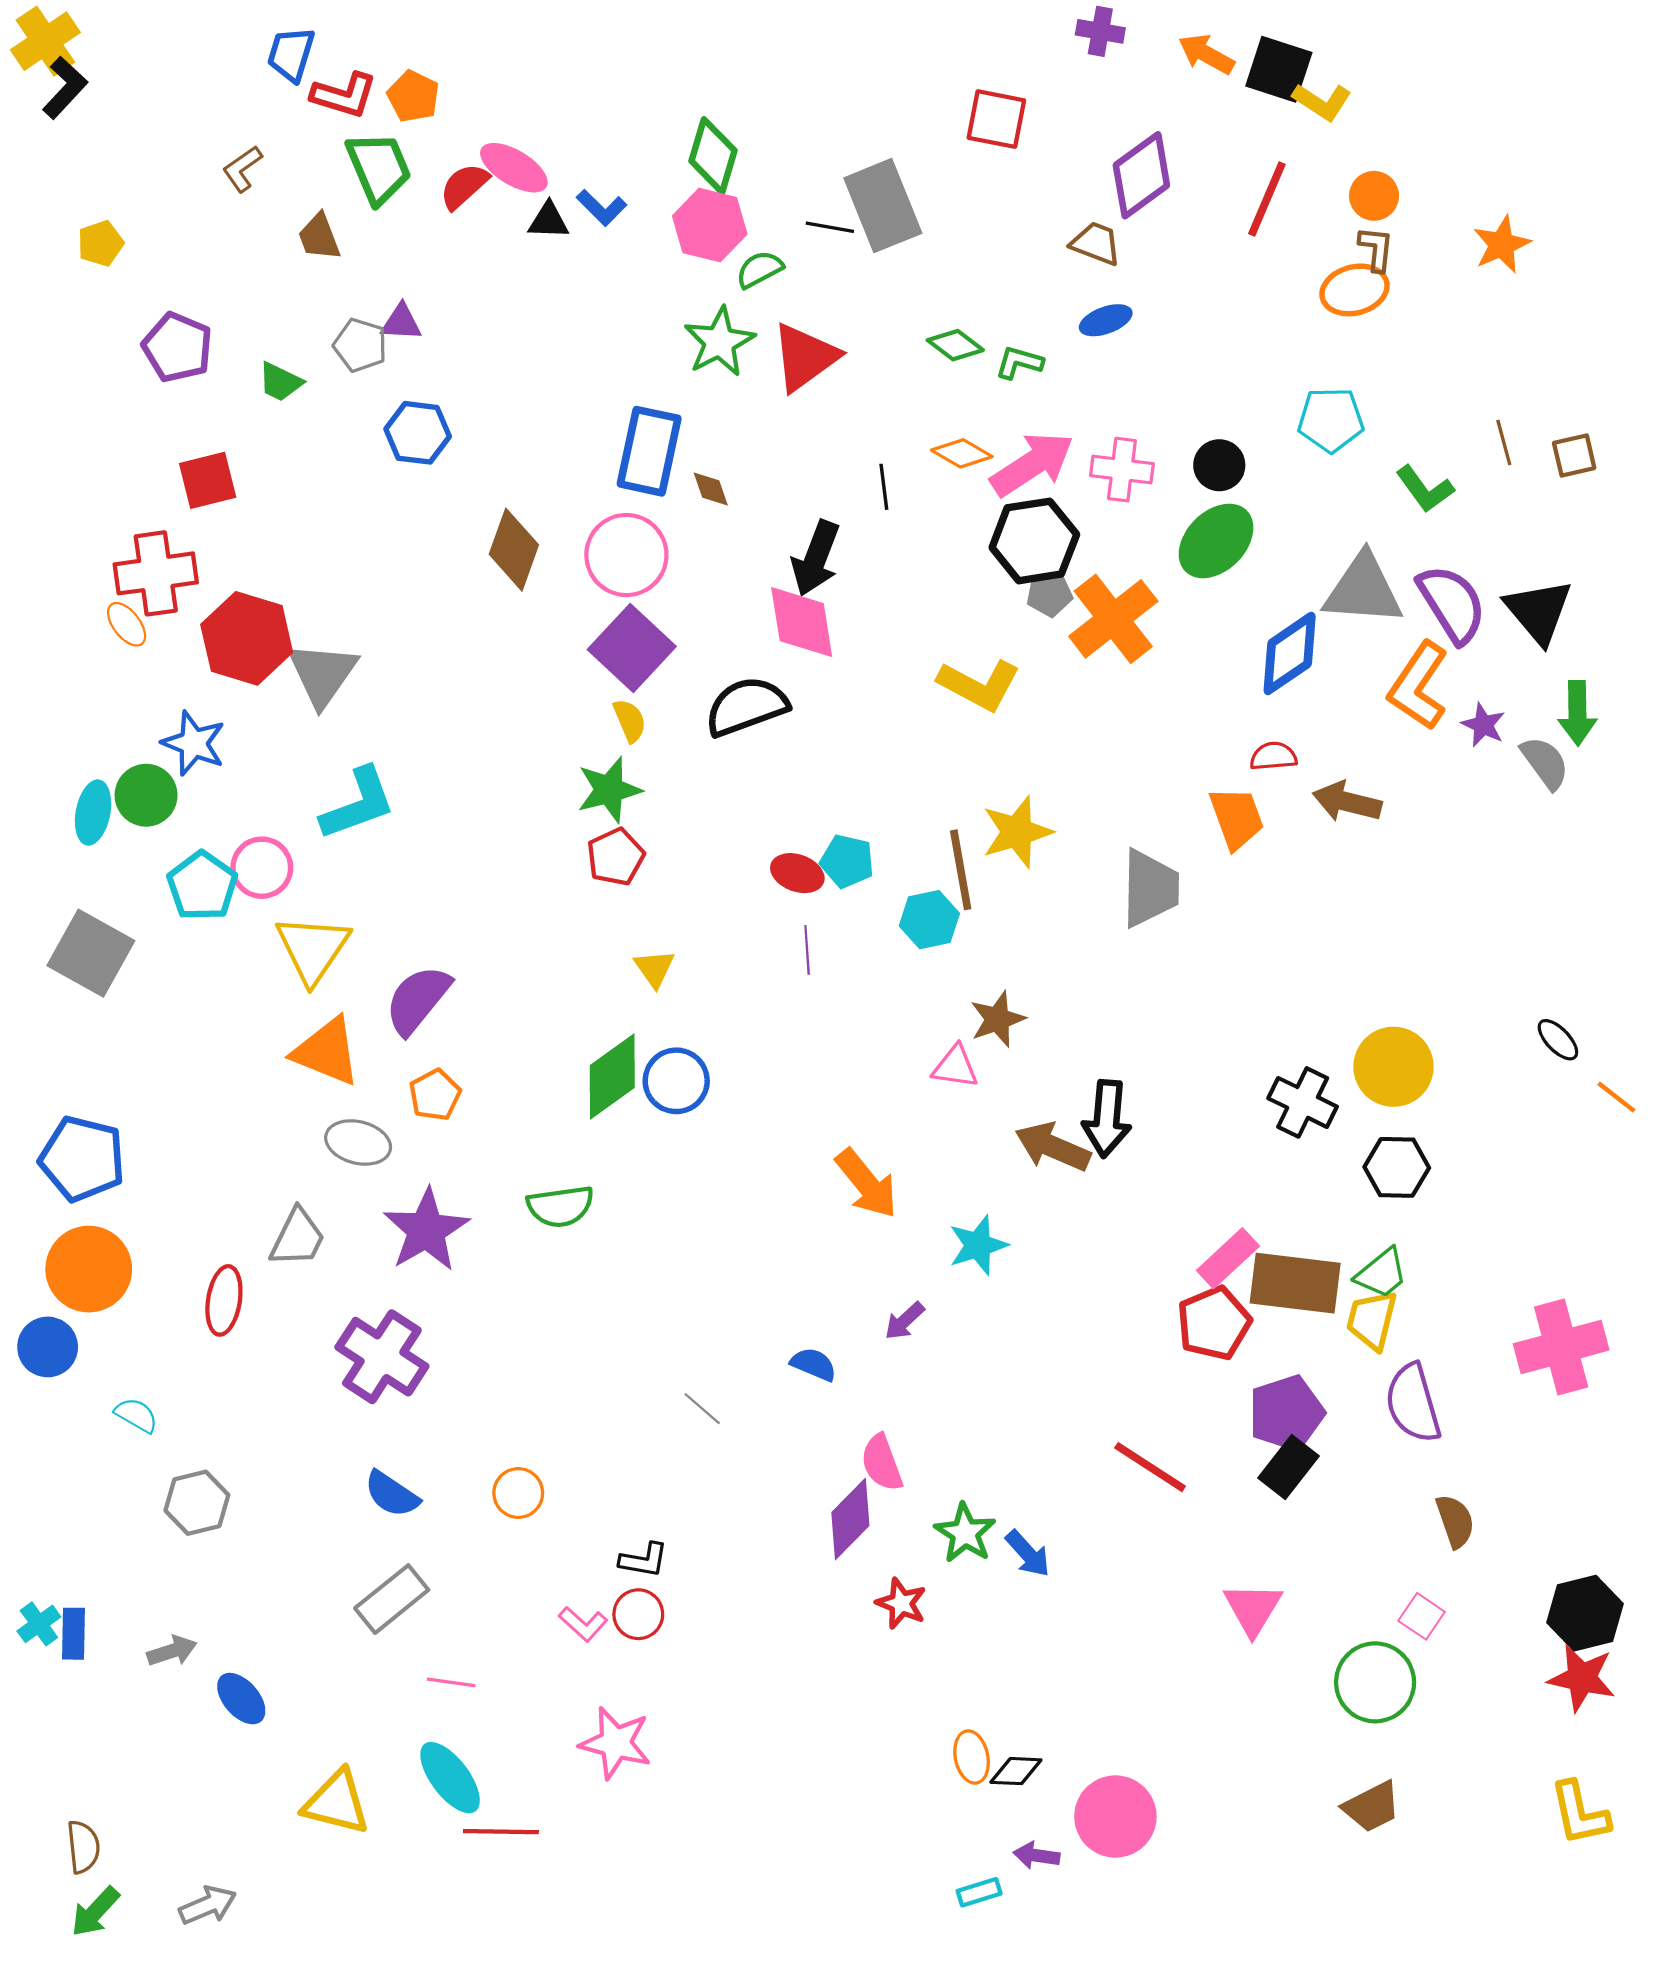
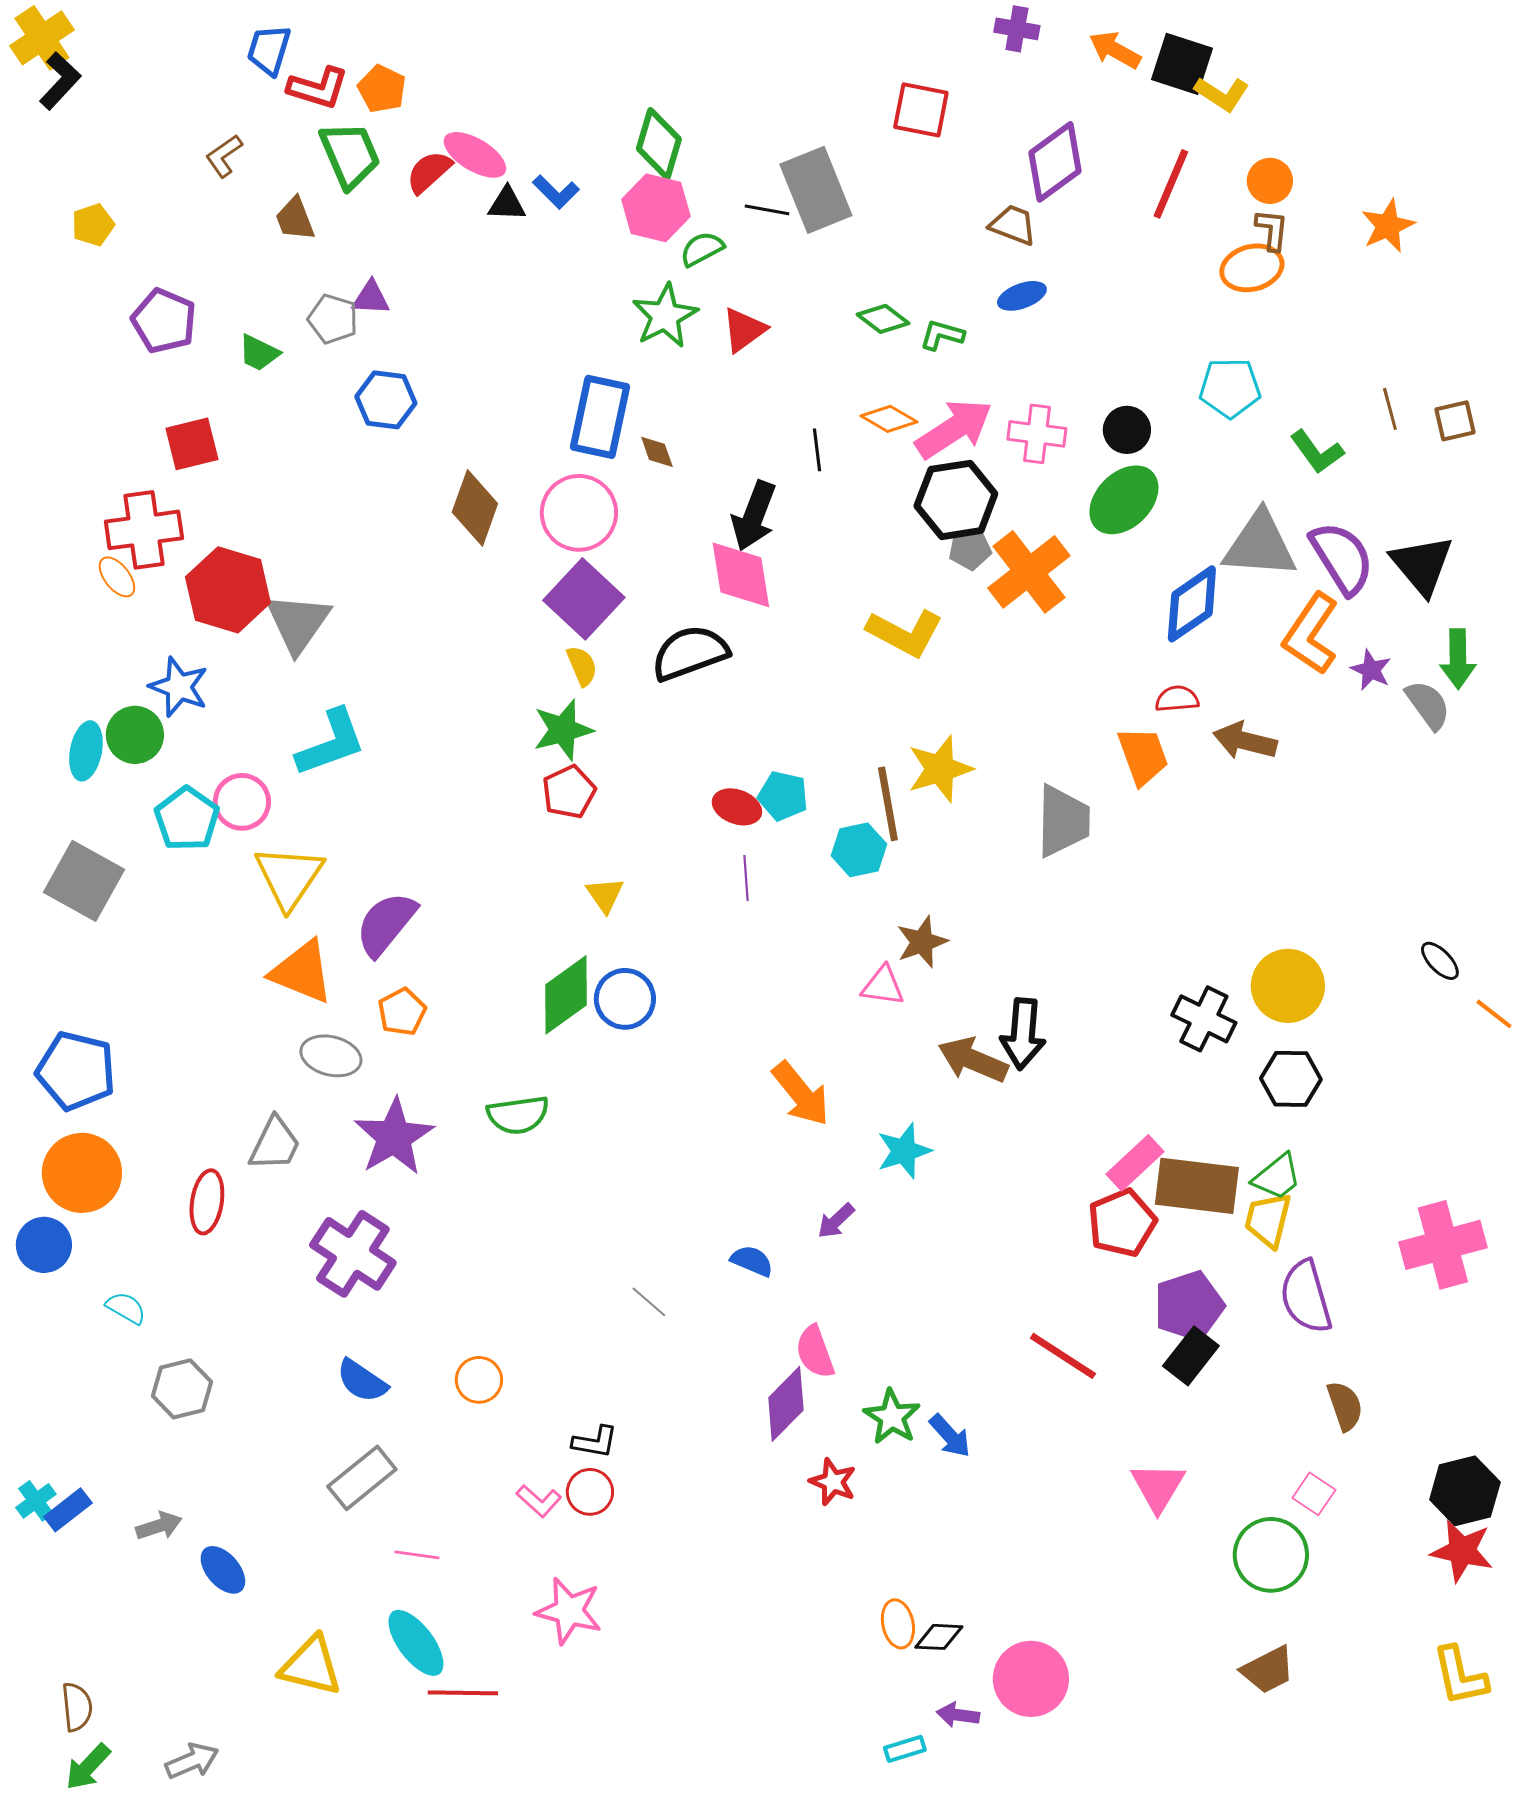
red triangle: (805, 357) -> (744, 330), size x0.7
blue rectangle: (74, 1634) -> (68, 1510), turned 51

